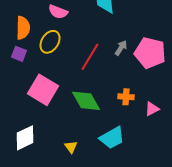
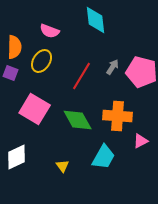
orange cross: (126, 97) -> (118, 116), size x1.8
pink triangle: (152, 109) -> (141, 141), moved
cyan trapezoid: (112, 138) -> (104, 157), turned -32

